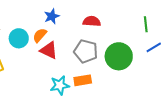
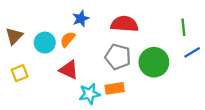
red semicircle: (92, 21) -> (124, 24), size x1.4
red triangle: (49, 50) -> (69, 70), moved

